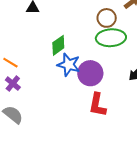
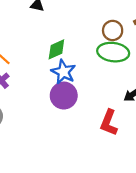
purple circle: (90, 73) -> (64, 96), moved
red L-shape: (97, 105) -> (109, 123), moved

